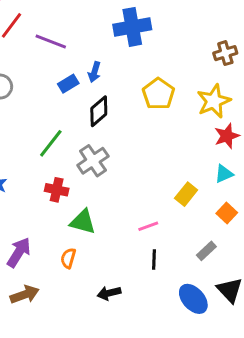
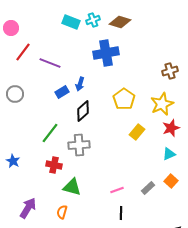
gray cross: (93, 161) -> (79, 145), turned 30
yellow rectangle: (186, 194) -> (137, 132), moved
gray rectangle: (206, 251) -> (148, 188), moved

